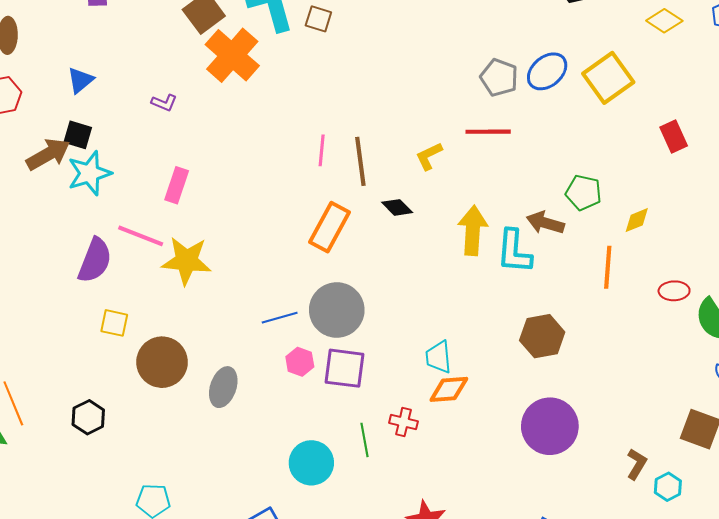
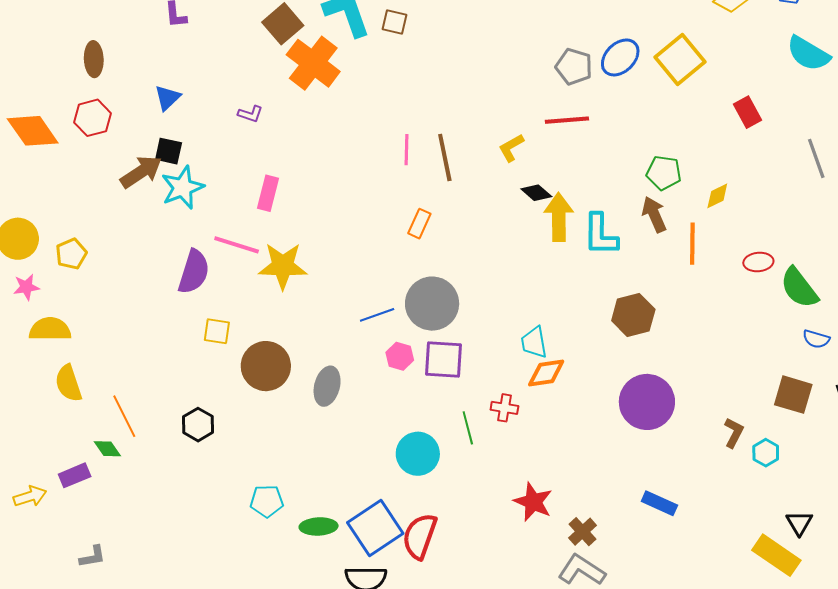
black diamond: (397, 207) -> (536, 193), moved
brown arrow: (545, 223) -> (654, 214), moved, turned 54
orange rectangle: (329, 227) -> (419, 224), size x0.6

